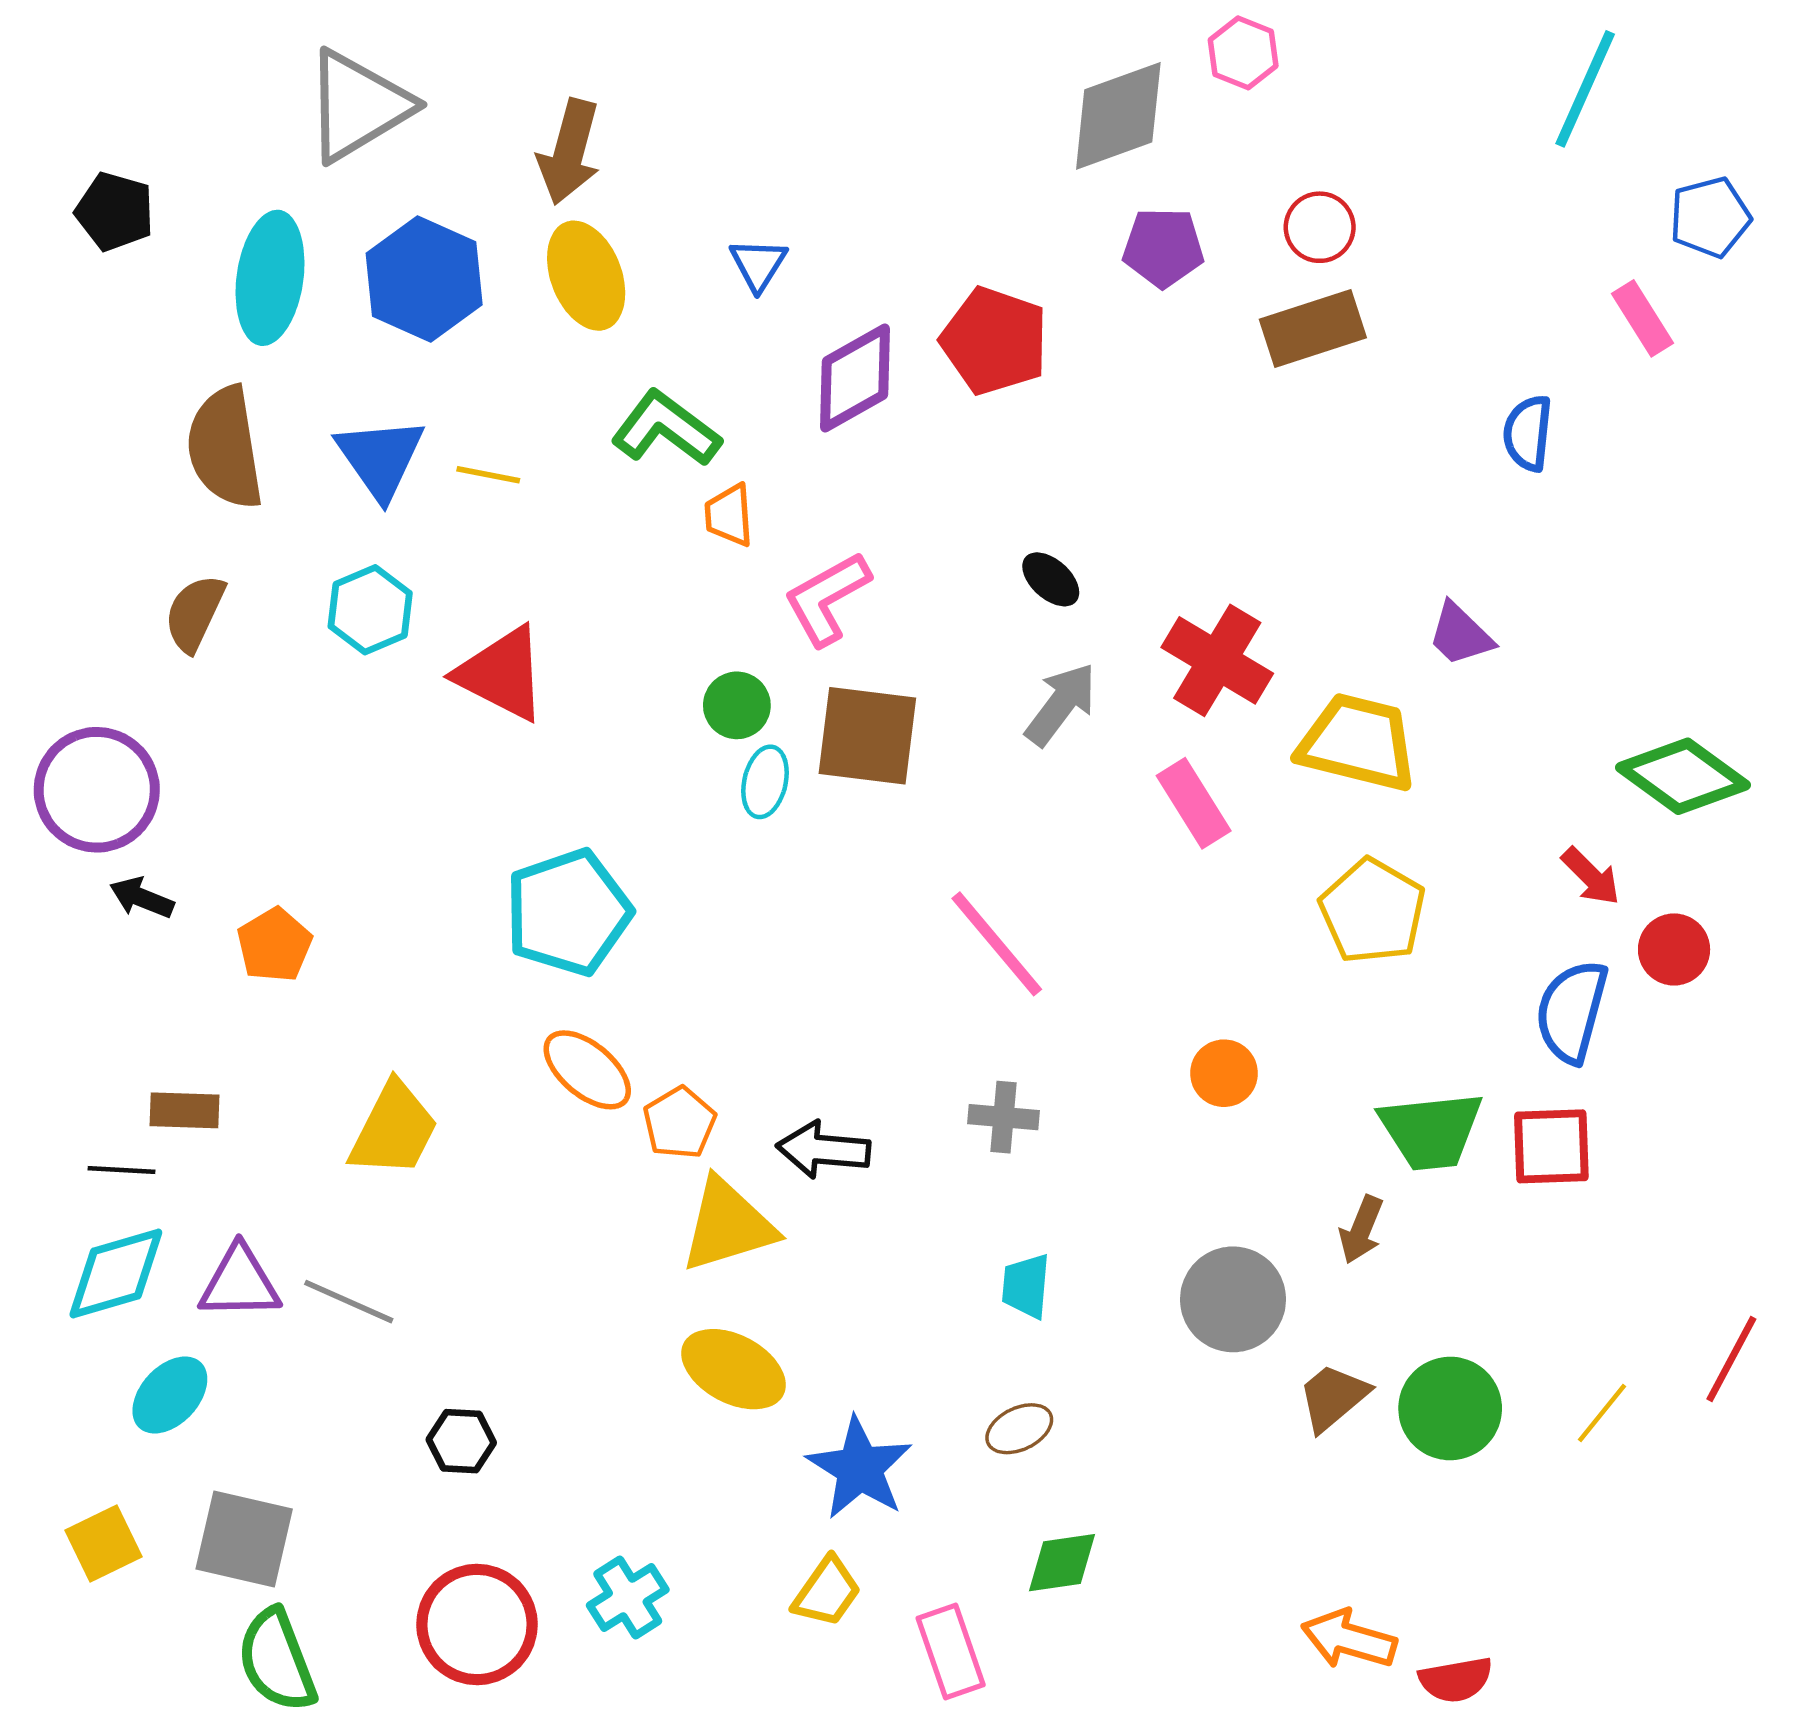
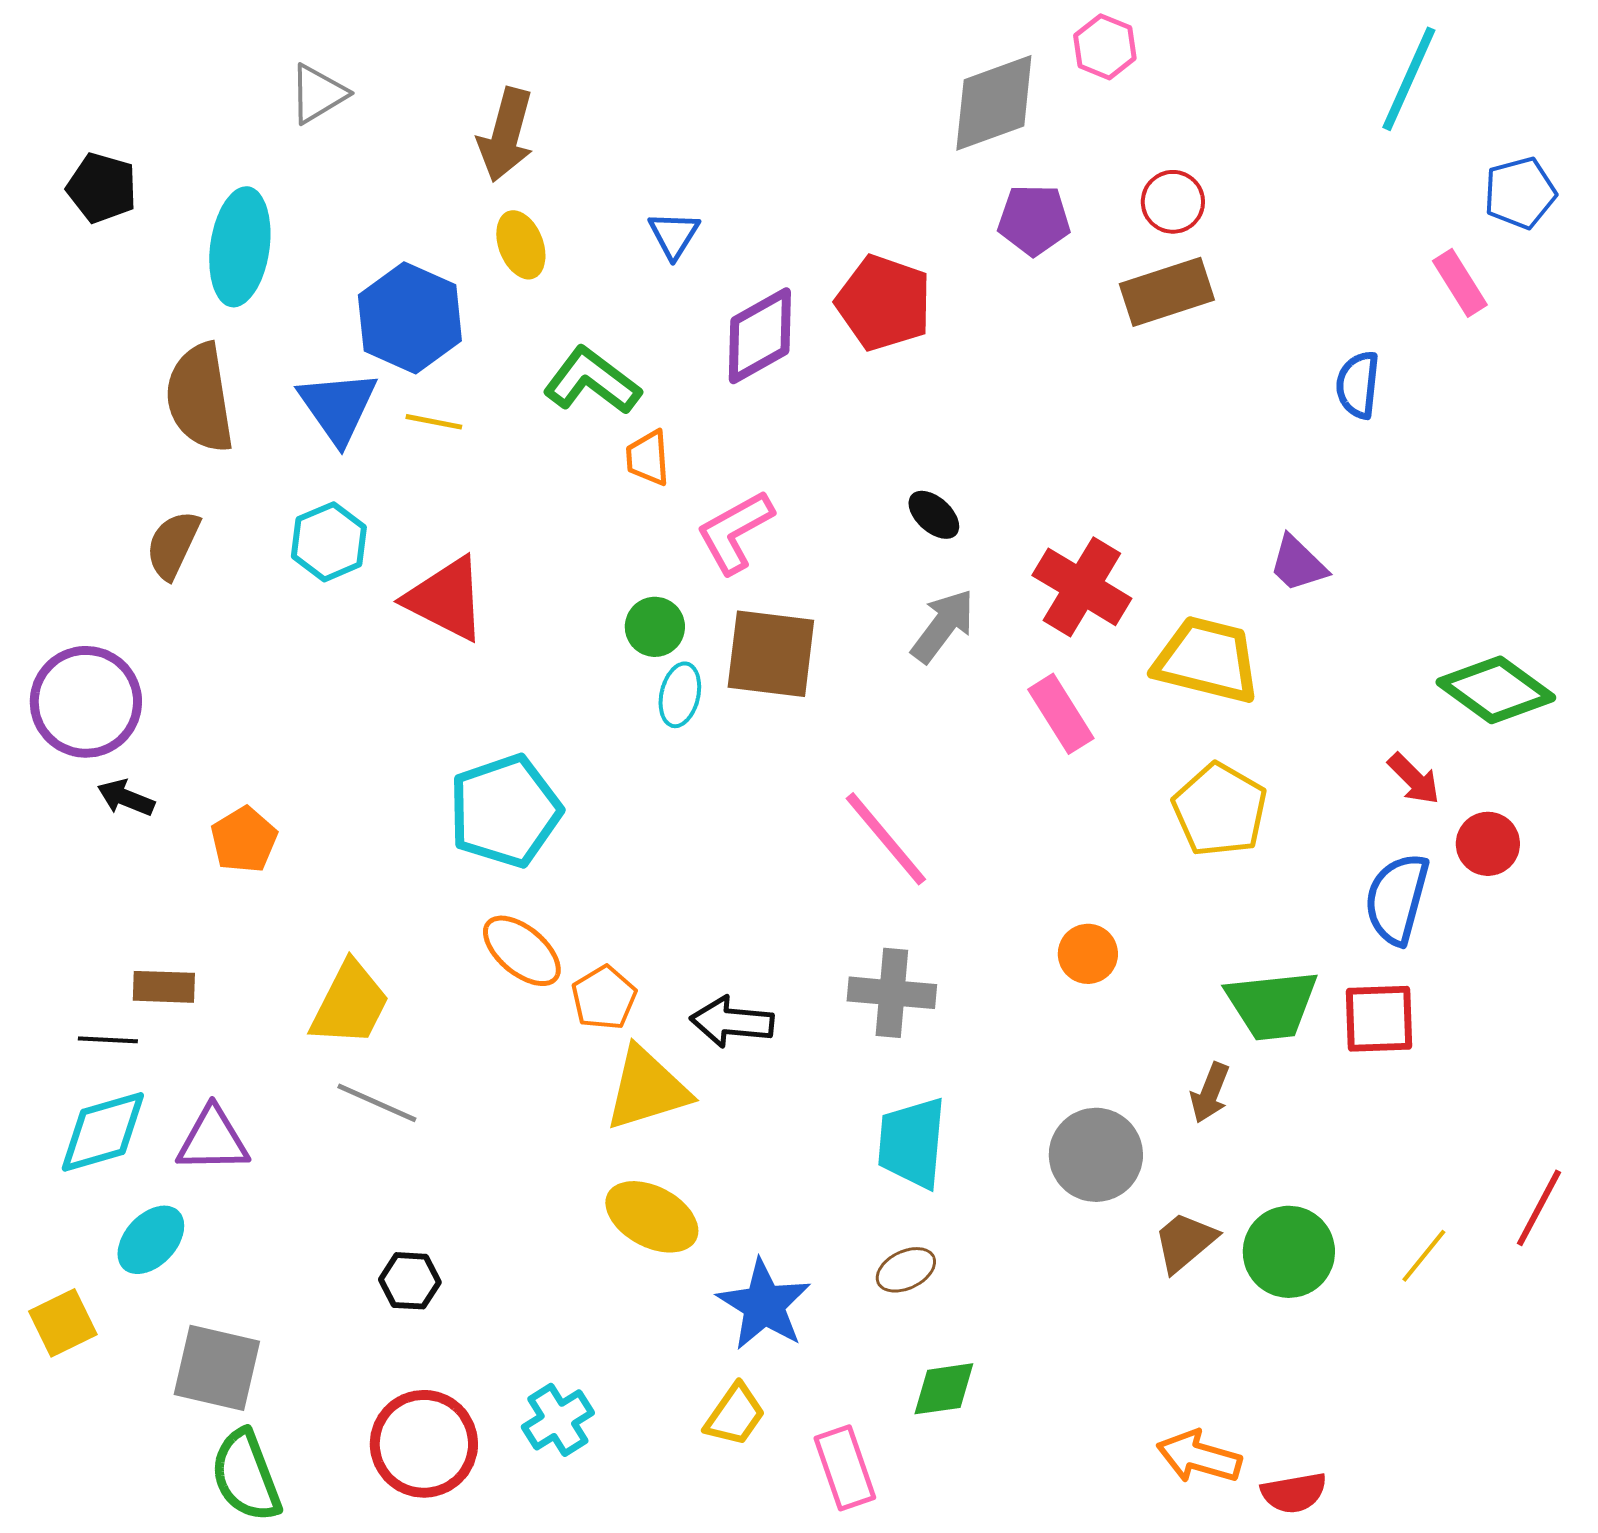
gray triangle: (358, 106) -> (318, 94), size x0.6
yellow ellipse: (586, 276) -> (521, 245), size x0.7
blue hexagon: (424, 279) -> (410, 318), moved
gray cross: (1004, 1117) -> (892, 993), size x1.4
cyan trapezoid: (1026, 1286) -> (912, 1143), size x1.6
gray line: (349, 1302) -> (377, 1103), moved
yellow square: (104, 1543) -> (63, 1323), moved

